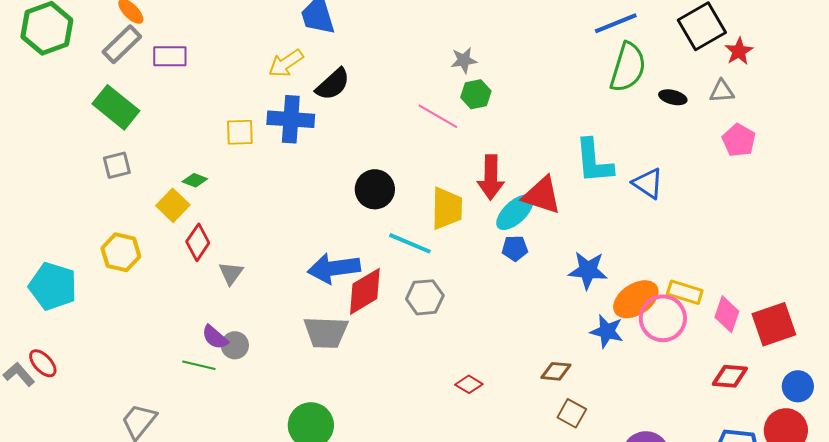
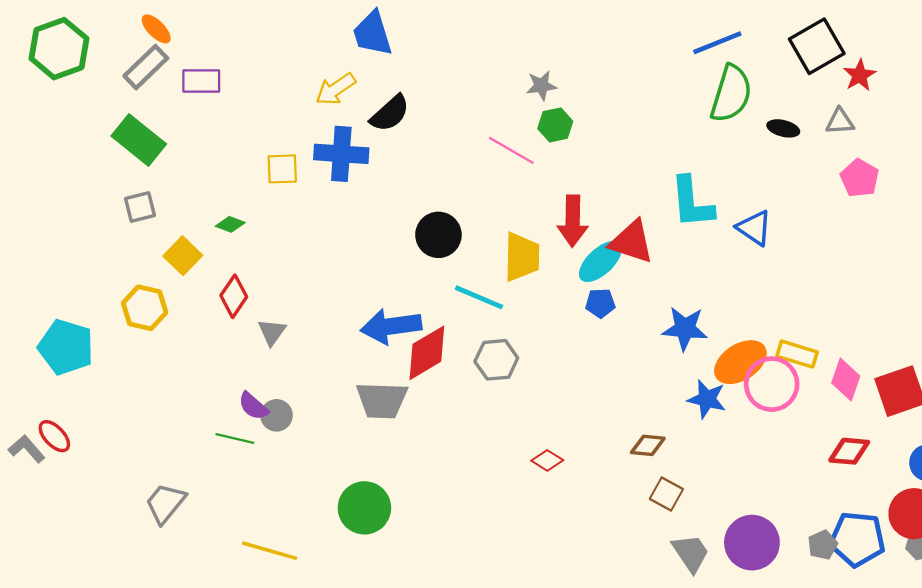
yellow square: (173, 205) -> (183, 256), moved

